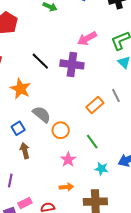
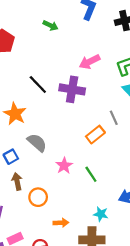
gray line: (116, 95) -> (114, 118), moved
orange circle: (61, 130) -> (38, 197), moved
pink star: (68, 160) -> (64, 166), moved
cyan star: (101, 169) -> (101, 214), moved

